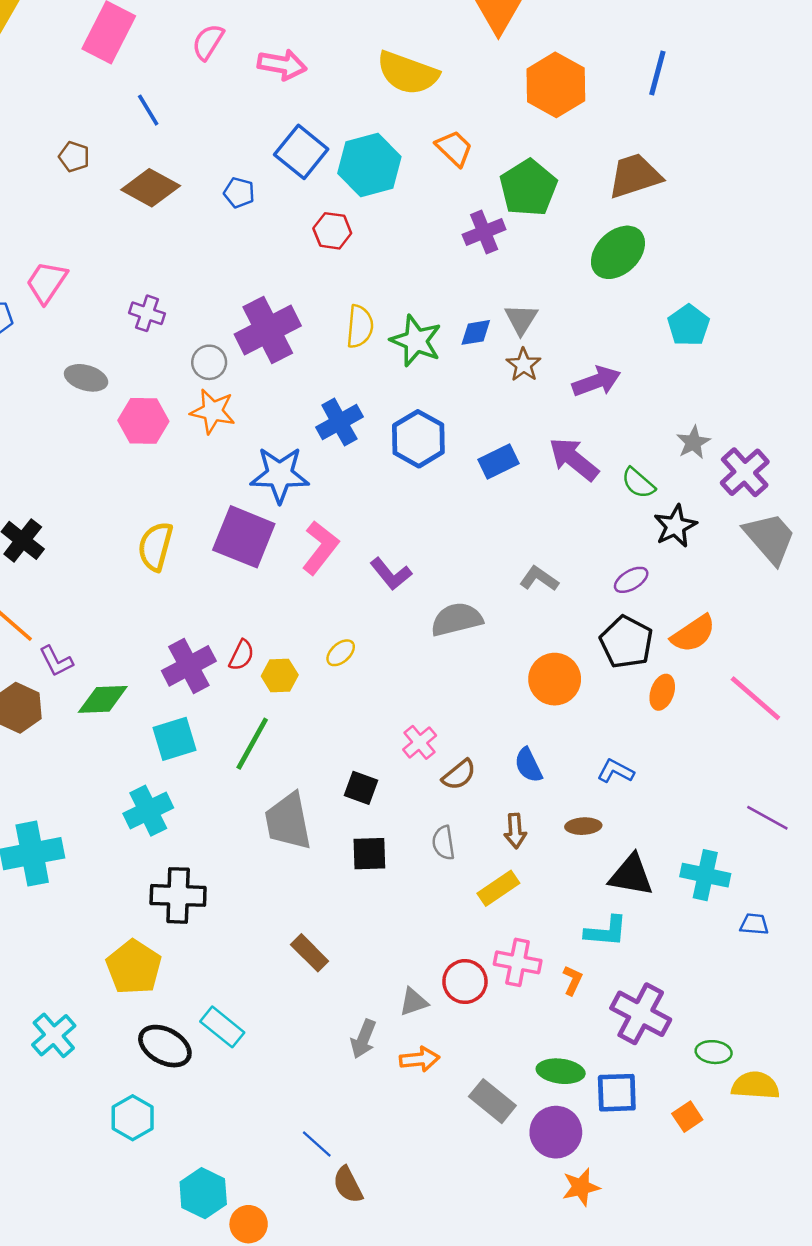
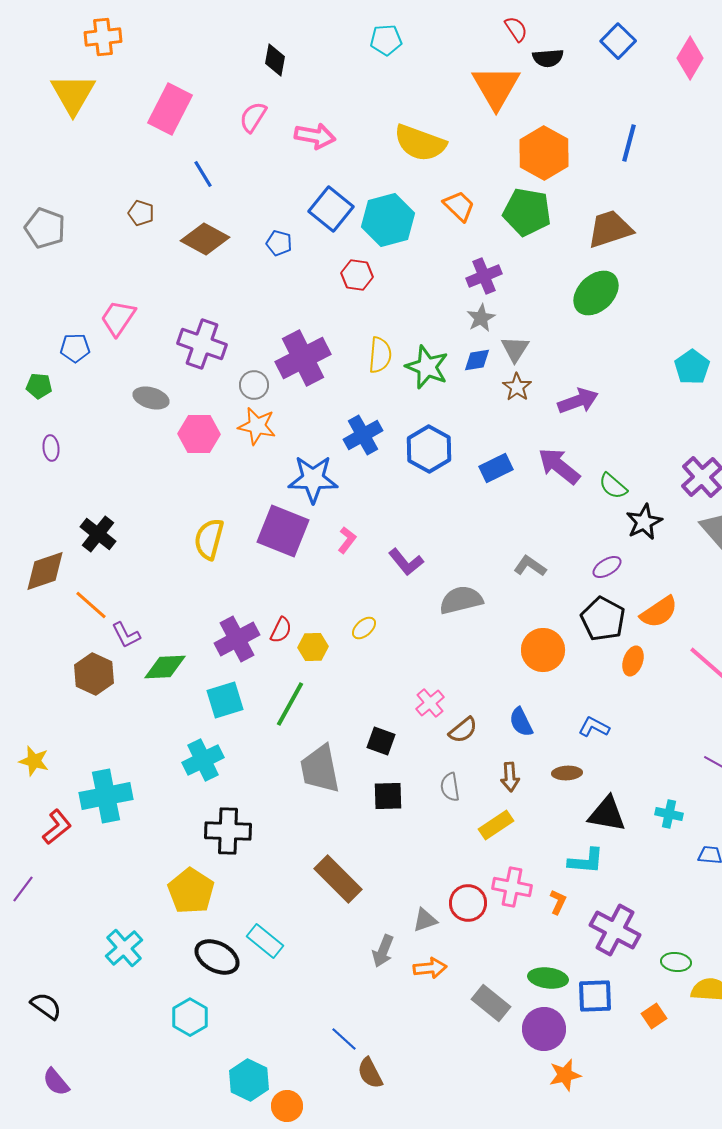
green pentagon: (528, 188) -> (527, 212), moved, turned -30
purple cross: (147, 313) -> (202, 344), size x1.6
cyan pentagon: (689, 325) -> (692, 367), moved
gray star: (693, 442) -> (481, 318), moved
pink L-shape: (320, 548) -> (347, 540), size x0.6
cyan cross: (705, 875) -> (669, 814), size x0.7
brown rectangle: (310, 953) -> (338, 879), size x1.5

